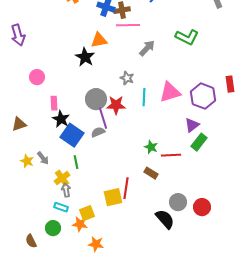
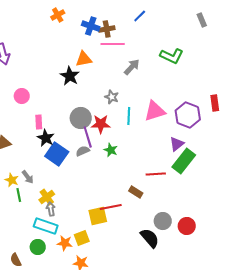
green rectangle: (199, 142) -> (184, 161), size x1.4
green star: (151, 147) -> (111, 150), moved
green line: (76, 162) -> (19, 195), moved
red line: (126, 188) -> (111, 207), turned 70
cyan rectangle: (61, 207) -> (46, 226), size x1.6
yellow square: (87, 213) -> (82, 238), moved

